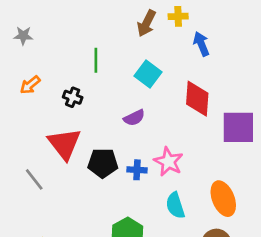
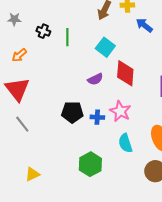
blue arrow: (201, 44) -> (144, 25), turned -30
black cross: (73, 97) -> (43, 31), moved
red diamond: (197, 99) -> (125, 73), moved
red triangle: (64, 144) -> (17, 89), moved

